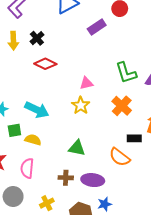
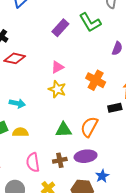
purple rectangle: (97, 27) -> (60, 28), moved
green L-shape: (126, 73) -> (90, 22), moved
cyan arrow: (37, 110) -> (17, 103), size x0.7
orange semicircle: (120, 157) -> (89, 127), moved, turned 95
pink semicircle: (27, 168) -> (33, 162), moved

